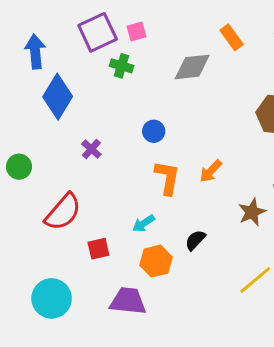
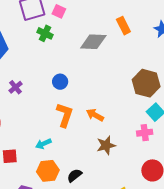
pink square: (137, 31) -> (59, 11), turned 32
orange arrow: (211, 171) -> (95, 115), turned 66
brown star: (252, 212) -> (106, 145), moved
black semicircle: (195, 240) -> (75, 175), moved

